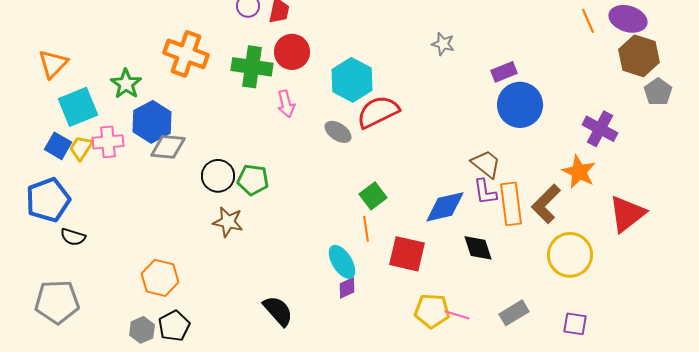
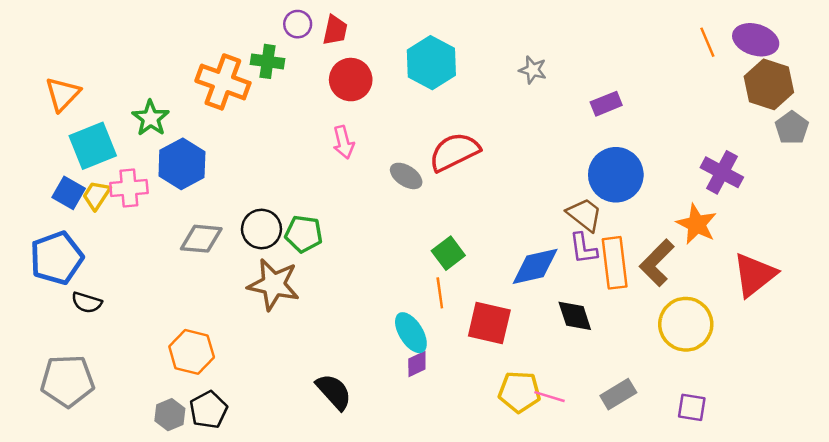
green cross: (252, 67) -> (268, 61), moved, size x0.7
cyan hexagon: (352, 80) -> (431, 63), moved
blue circle: (520, 105) -> (616, 175), moved
gray diamond: (168, 147) -> (201, 239), moved
brown star: (228, 222) -> (274, 284), size x1.4

